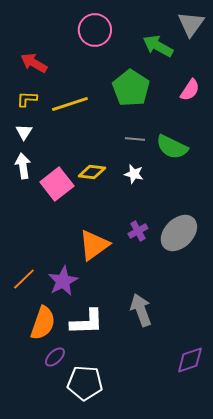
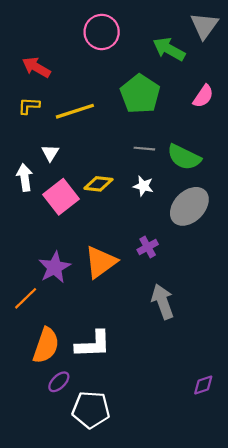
white triangle: (24, 132) -> (50, 153), moved
gray ellipse: (179, 233) -> (189, 206), moved
purple star: (63, 281) -> (55, 267), moved
gray arrow: (141, 310) -> (163, 302), moved
purple diamond: (190, 360) -> (203, 385), size x0.7

